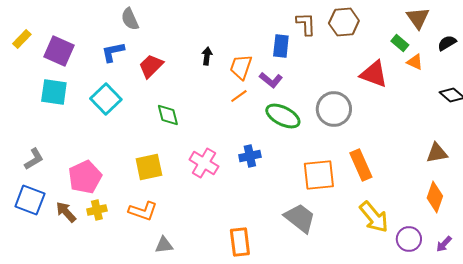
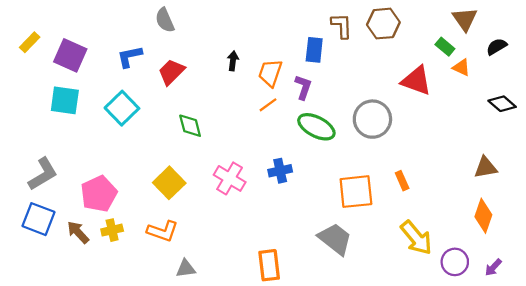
gray semicircle: (130, 19) -> (165, 20), moved
purple L-shape: (271, 80) -> (303, 87), turned -110
gray L-shape: (34, 159) -> (43, 174), size x1.4
orange rectangle: (361, 165) -> (402, 181), size x0.6
yellow square: (149, 167) -> (169, 183), turned -32

